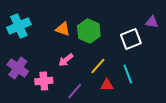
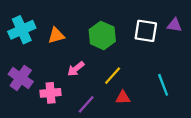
orange triangle: (63, 29) -> (56, 35), moved, turned -35
white square: (131, 39) -> (146, 31), moved, turned 30
cyan line: (128, 74) -> (163, 85), moved

